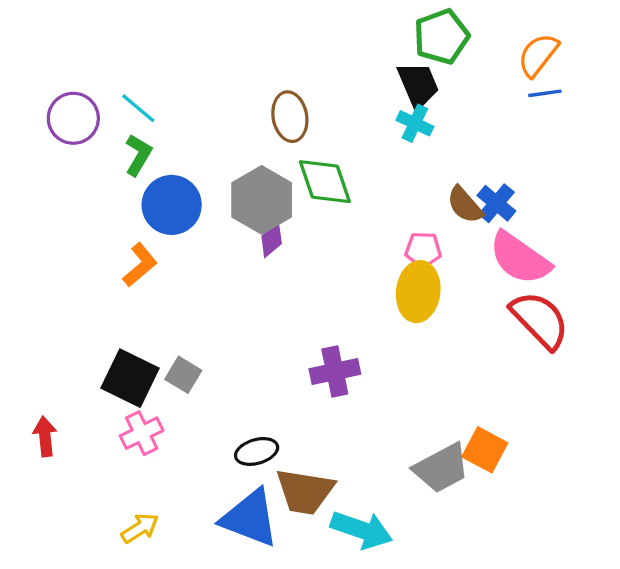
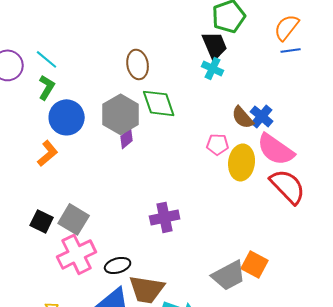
yellow ellipse: (418, 292) -> (242, 162), moved
gray square: (183, 375) -> (74, 219), size x1.4
black square: (130, 378) -> (42, 221), size x0.7
pink cross: (142, 433) -> (77, 254), moved, size x1.5

